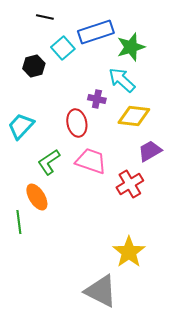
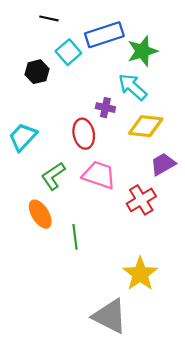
green line: (19, 222) -> (75, 237), moved

